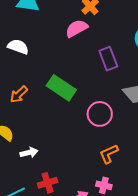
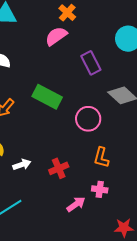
orange L-shape: (109, 154) -> (101, 157), turned -45
red cross: (48, 183) -> (59, 168), moved

